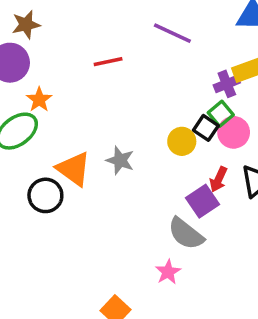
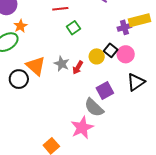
green square: (221, 114) -> (73, 28), moved
red arrow: (218, 179) -> (78, 68), moved
pink star: (168, 272) -> (82, 128), size x1.6

